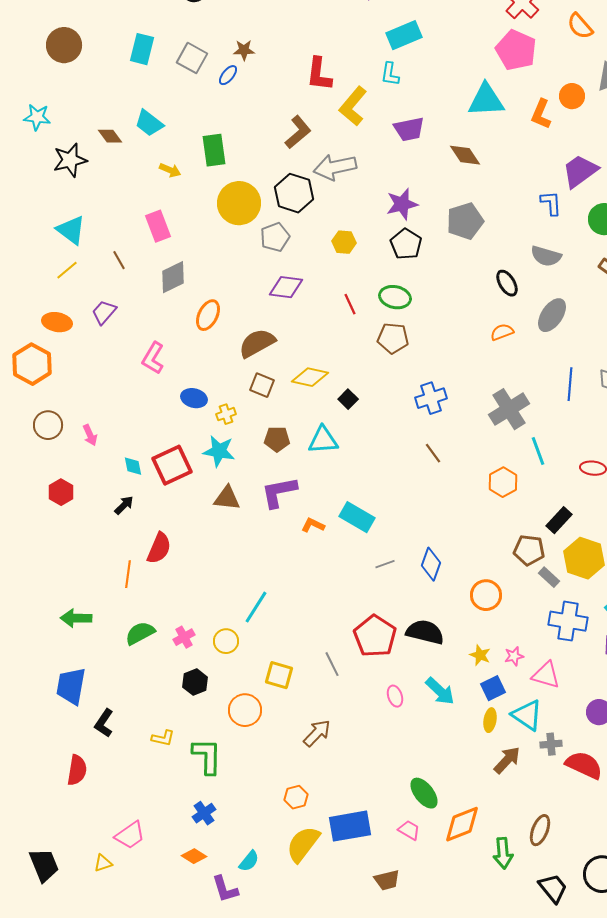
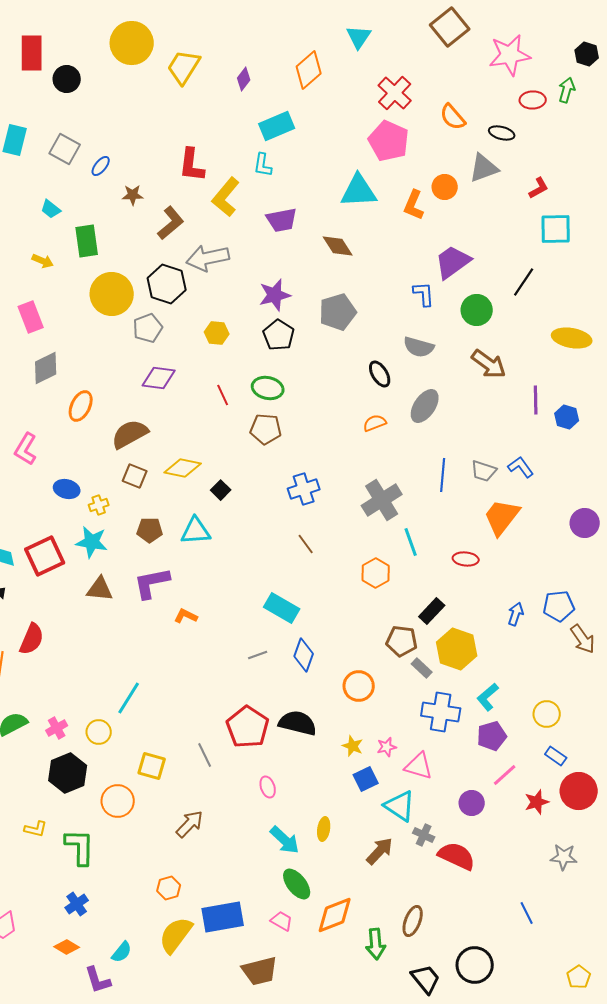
brown star: (244, 50) -> (133, 195), moved
cyan trapezoid: (149, 123) -> (51, 209), moved, size x0.7
cyan rectangle: (357, 517) -> (282, 608), moved
black hexagon: (195, 682) -> (68, 773), size x1.5
cyan arrow: (440, 691) -> (285, 840), moved
yellow ellipse: (490, 720) -> (324, 829), moved
gray cross: (551, 744) -> (424, 835), turned 30
brown trapezoid: (387, 880) -> (260, 971), size x1.4

